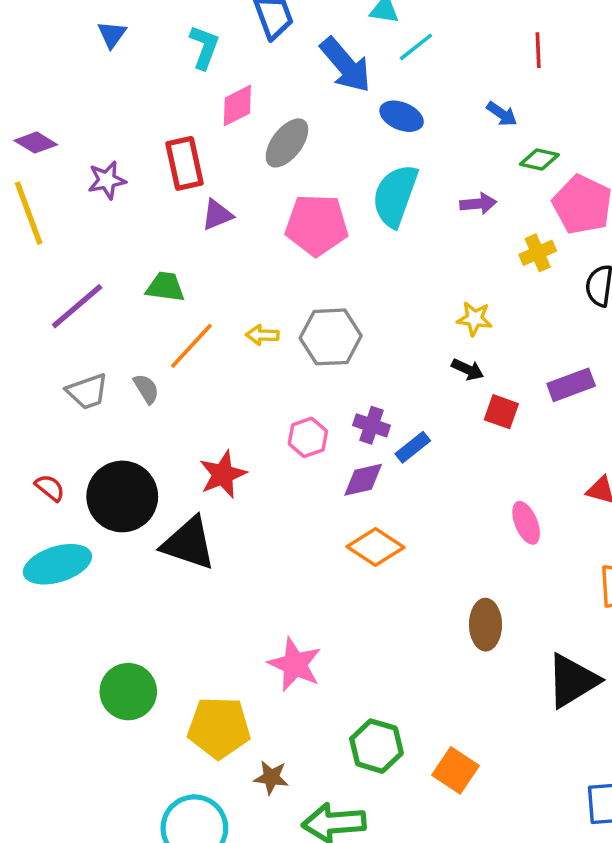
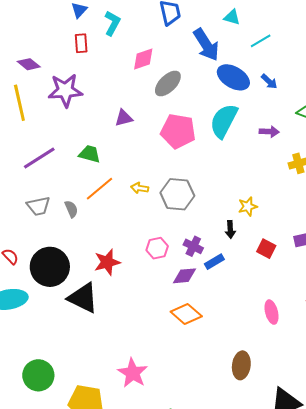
cyan L-shape: (204, 47) -> (112, 23), moved
cyan line: (416, 47) -> (261, 41), moved
blue arrow: (502, 114) -> (269, 82), moved
blue ellipse: (402, 116) -> (233, 77), size x1.4
red rectangle: (185, 163) -> (81, 43), moved, size x0.7
purple star: (107, 180) -> (65, 90), size x1.6
yellow star: (475, 319) -> (248, 206), moved, turned -30
black arrow: (468, 369) -> (230, 229), moved, turned 54

